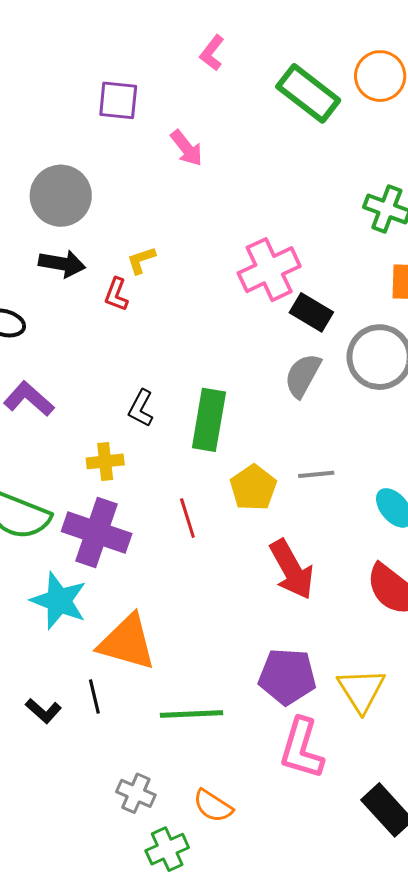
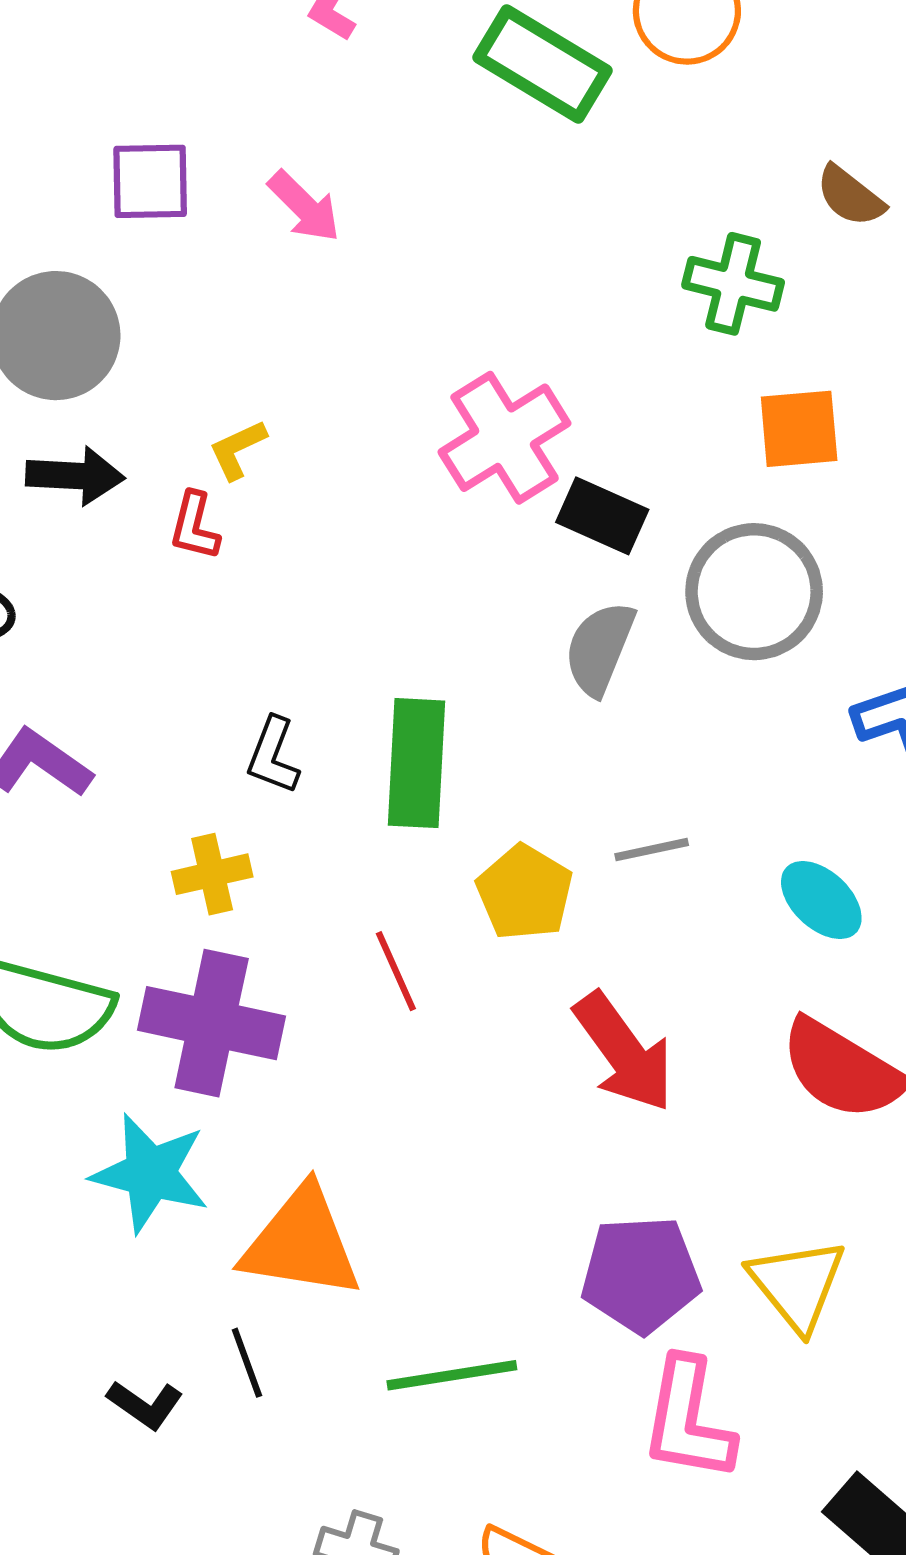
purple square: (118, 100) -> (150, 181), moved

